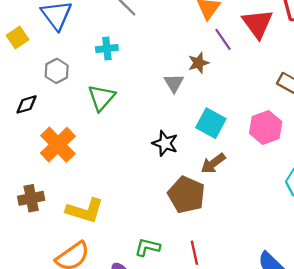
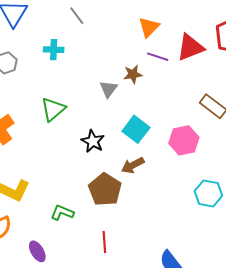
red triangle: (258, 24) -> (190, 47), turned 36
purple line: (223, 39) -> (158, 57), turned -45
green triangle: (101, 98) -> (53, 109), moved
green L-shape: (147, 247) -> (62, 213), moved

